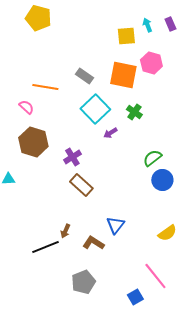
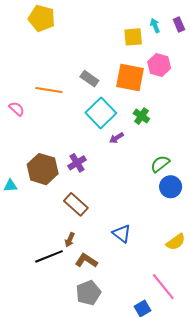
pink semicircle: (26, 107) -> (17, 109), moved
brown hexagon: (33, 142) -> (43, 169), moved
brown rectangle: (81, 185) -> (76, 204), moved
blue triangle: (115, 225) -> (122, 234), turned -30
brown L-shape: (93, 243) -> (86, 261), moved

